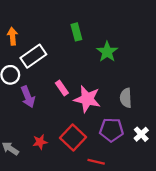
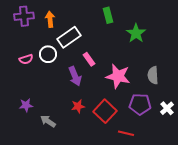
pink rectangle: (62, 88) -> (89, 59), moved
purple arrow: (28, 97) -> (75, 76), moved
red star: (40, 142) -> (78, 106), moved

